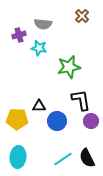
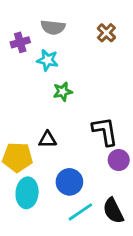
brown cross: (82, 16) -> (106, 33), moved
green star: (69, 67) -> (63, 92), moved, size x0.6
blue circle: (57, 121) -> (69, 182), moved
cyan ellipse: (18, 157) -> (27, 193), moved

